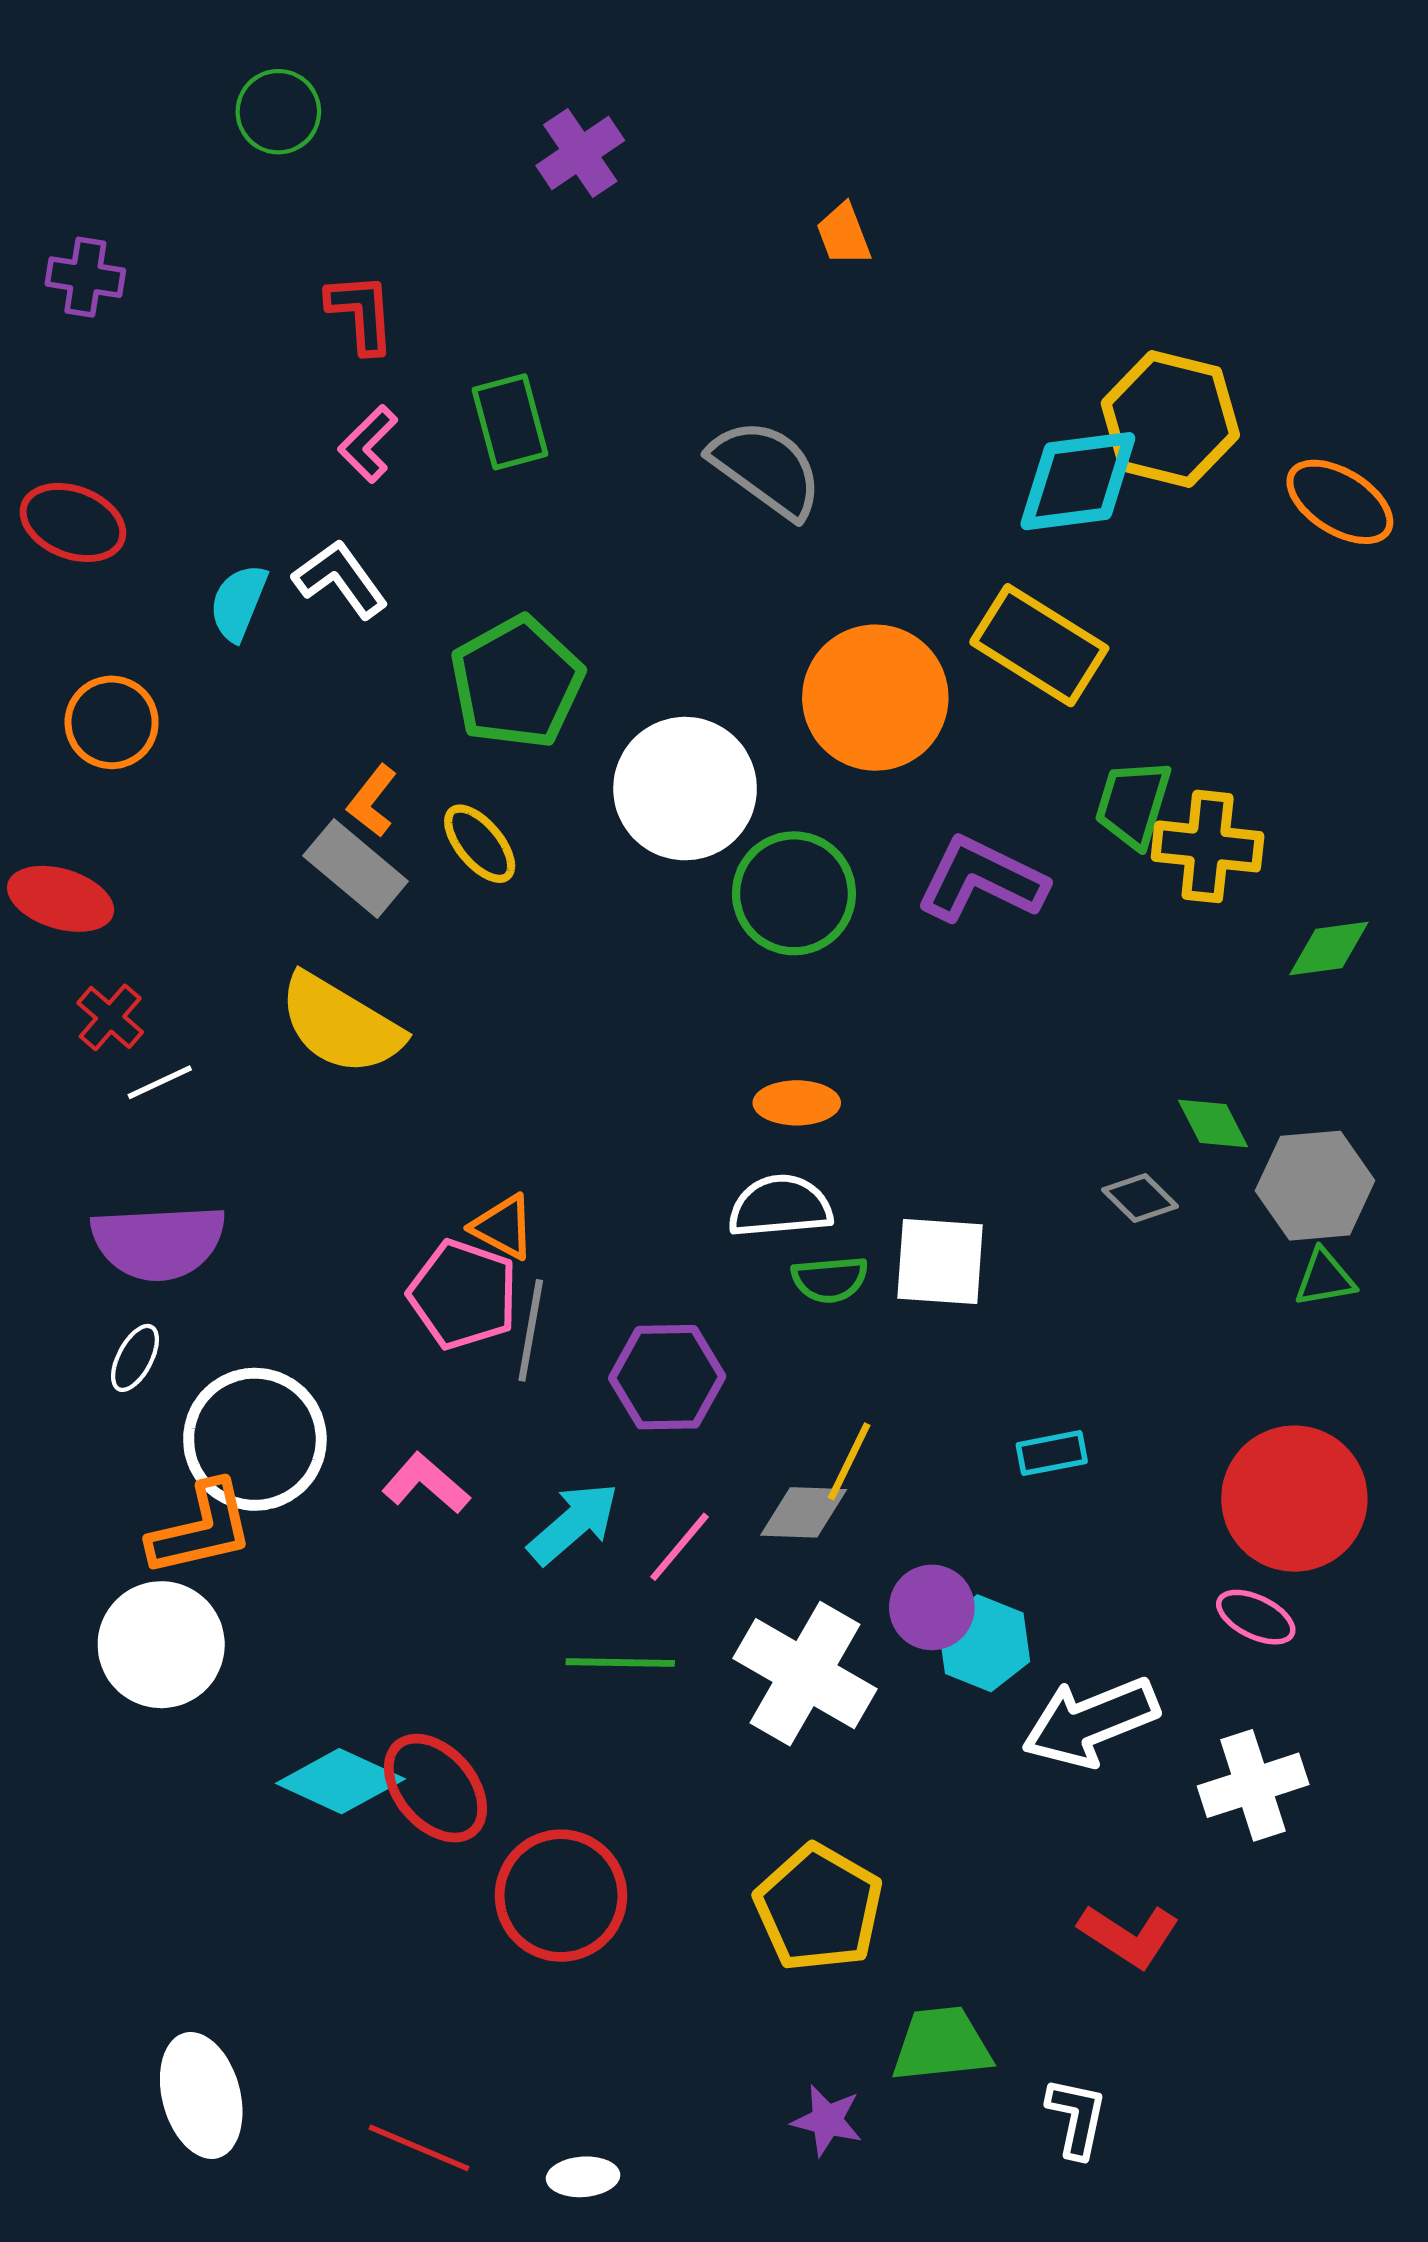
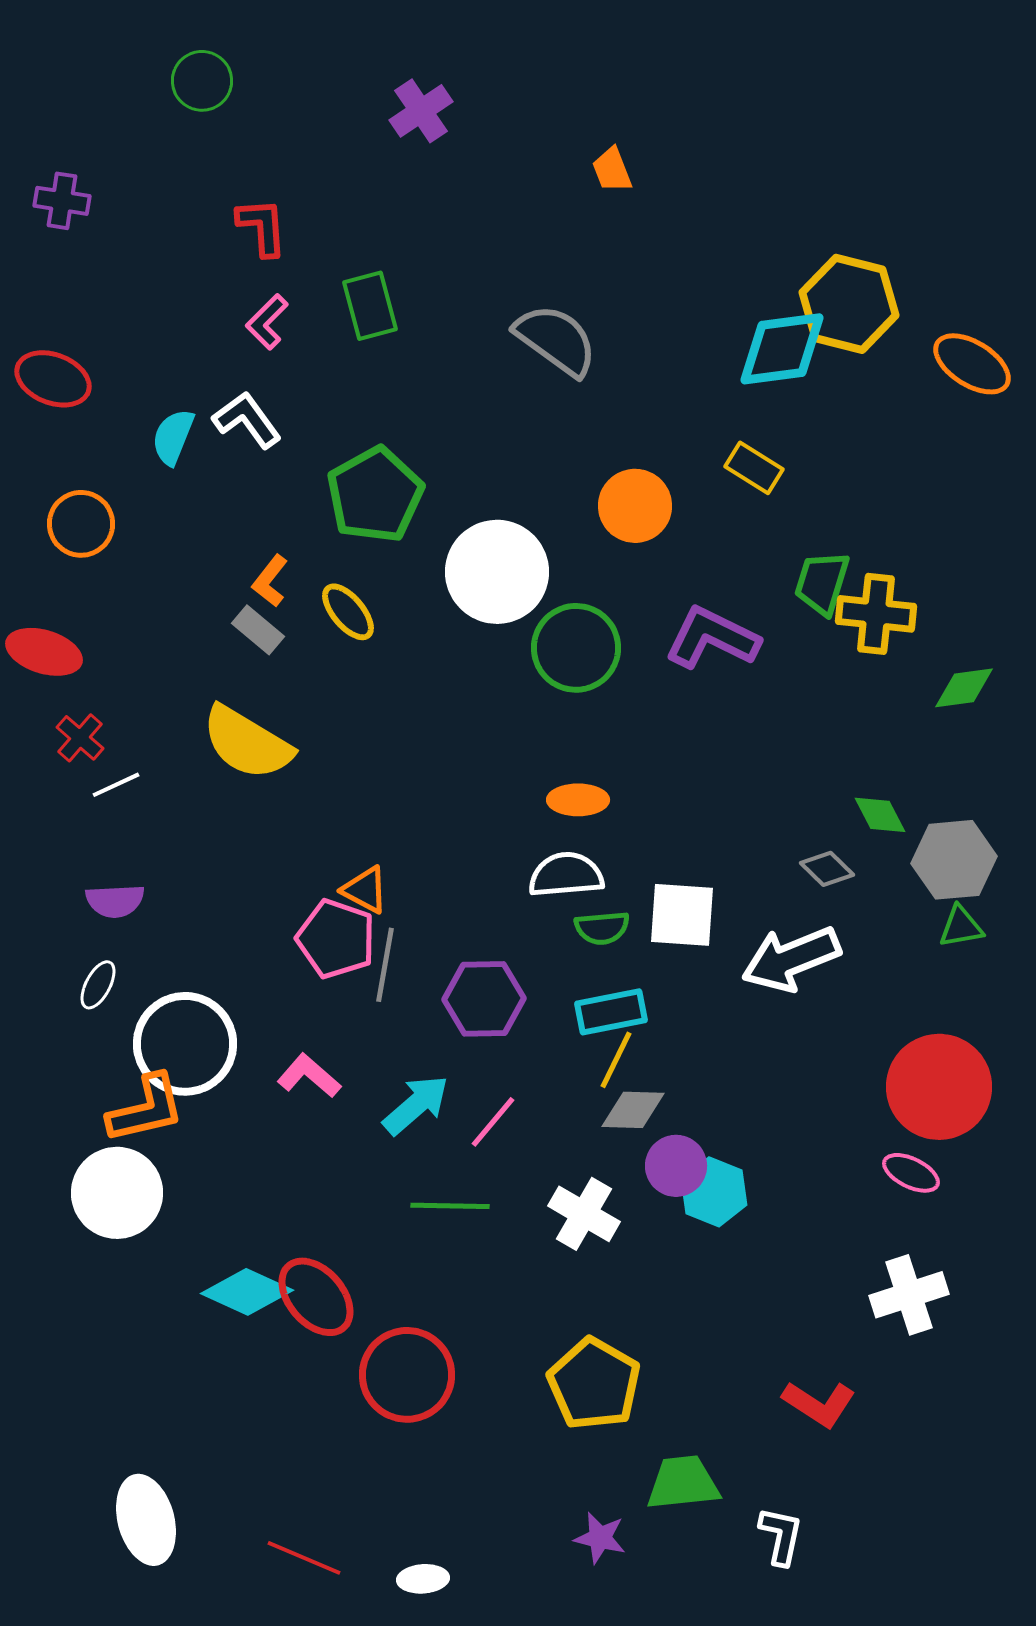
yellow rectangle: (1039, 645) -> (754, 468), size x0.6
orange circle: (875, 698) -> (635, 506), size x0.7
gray rectangle: (356, 869) -> (258, 630), size x0.7
purple semicircle: (158, 1242) -> (115, 901), size x0.6
cyan rectangle: (1052, 1453) -> (611, 1012), moved, size x1.4
gray diamond: (804, 1512) -> (633, 1110), moved
white cross: (805, 1674) -> (584, 1214), size x0.7
white arrow: (1090, 1722) -> (791, 959), moved

